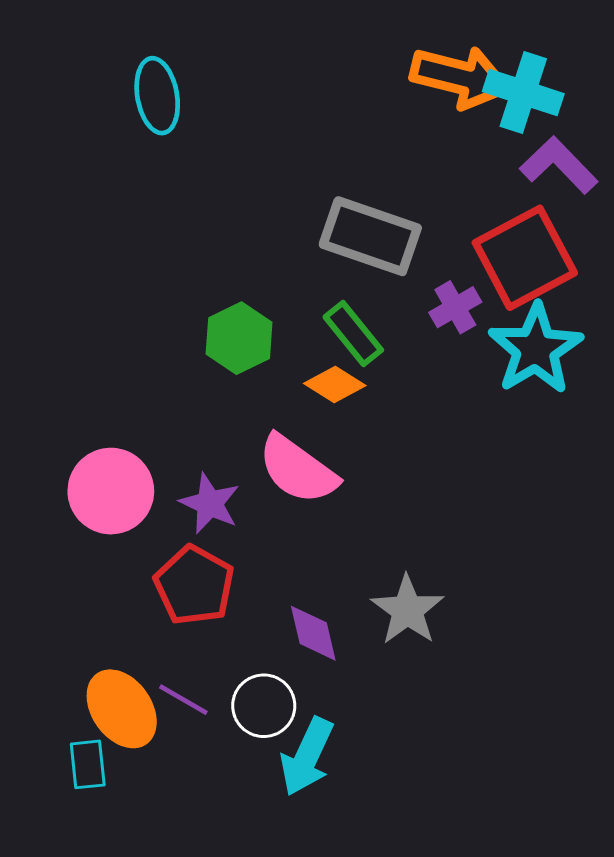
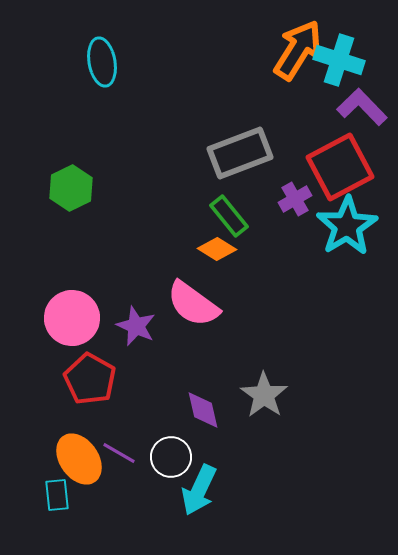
orange arrow: (460, 77) -> (298, 50), turned -72
gray rectangle: (370, 236) -> (240, 153), turned -40
green hexagon: (239, 338) -> (71, 188), moved
red pentagon: (194, 585) -> (90, 379), moved

